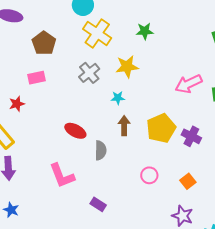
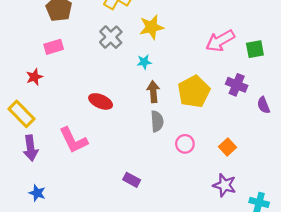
purple cross: (191, 136) -> (237, 85), moved
gray semicircle: (101, 150) -> (157, 121), moved
pink L-shape: (62, 176) -> (73, 140), moved

